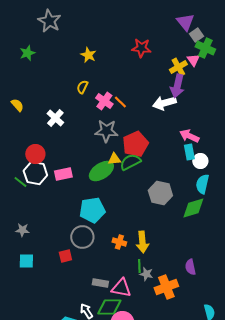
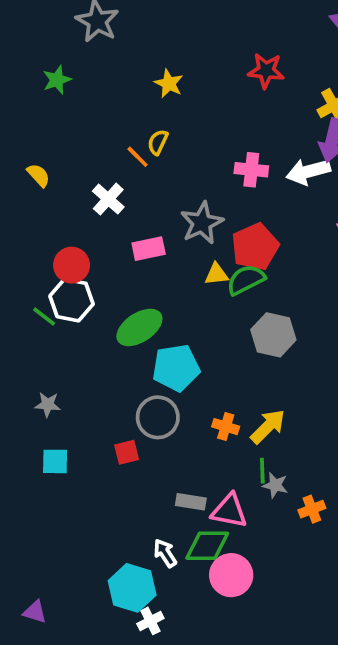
pink cross: (104, 101) -> (251, 170), moved, turned -30
orange line: (120, 102) -> (138, 157), moved
gray star: (106, 131) -> (202, 223), turned -30
green ellipse: (101, 171) -> (139, 327), moved
pink rectangle: (63, 174) -> (149, 249), moved
gray hexagon: (160, 193) -> (273, 335), moved
yellow arrow: (142, 242) -> (268, 427), turned -130
orange cross: (166, 287) -> (312, 509), size x0.6

